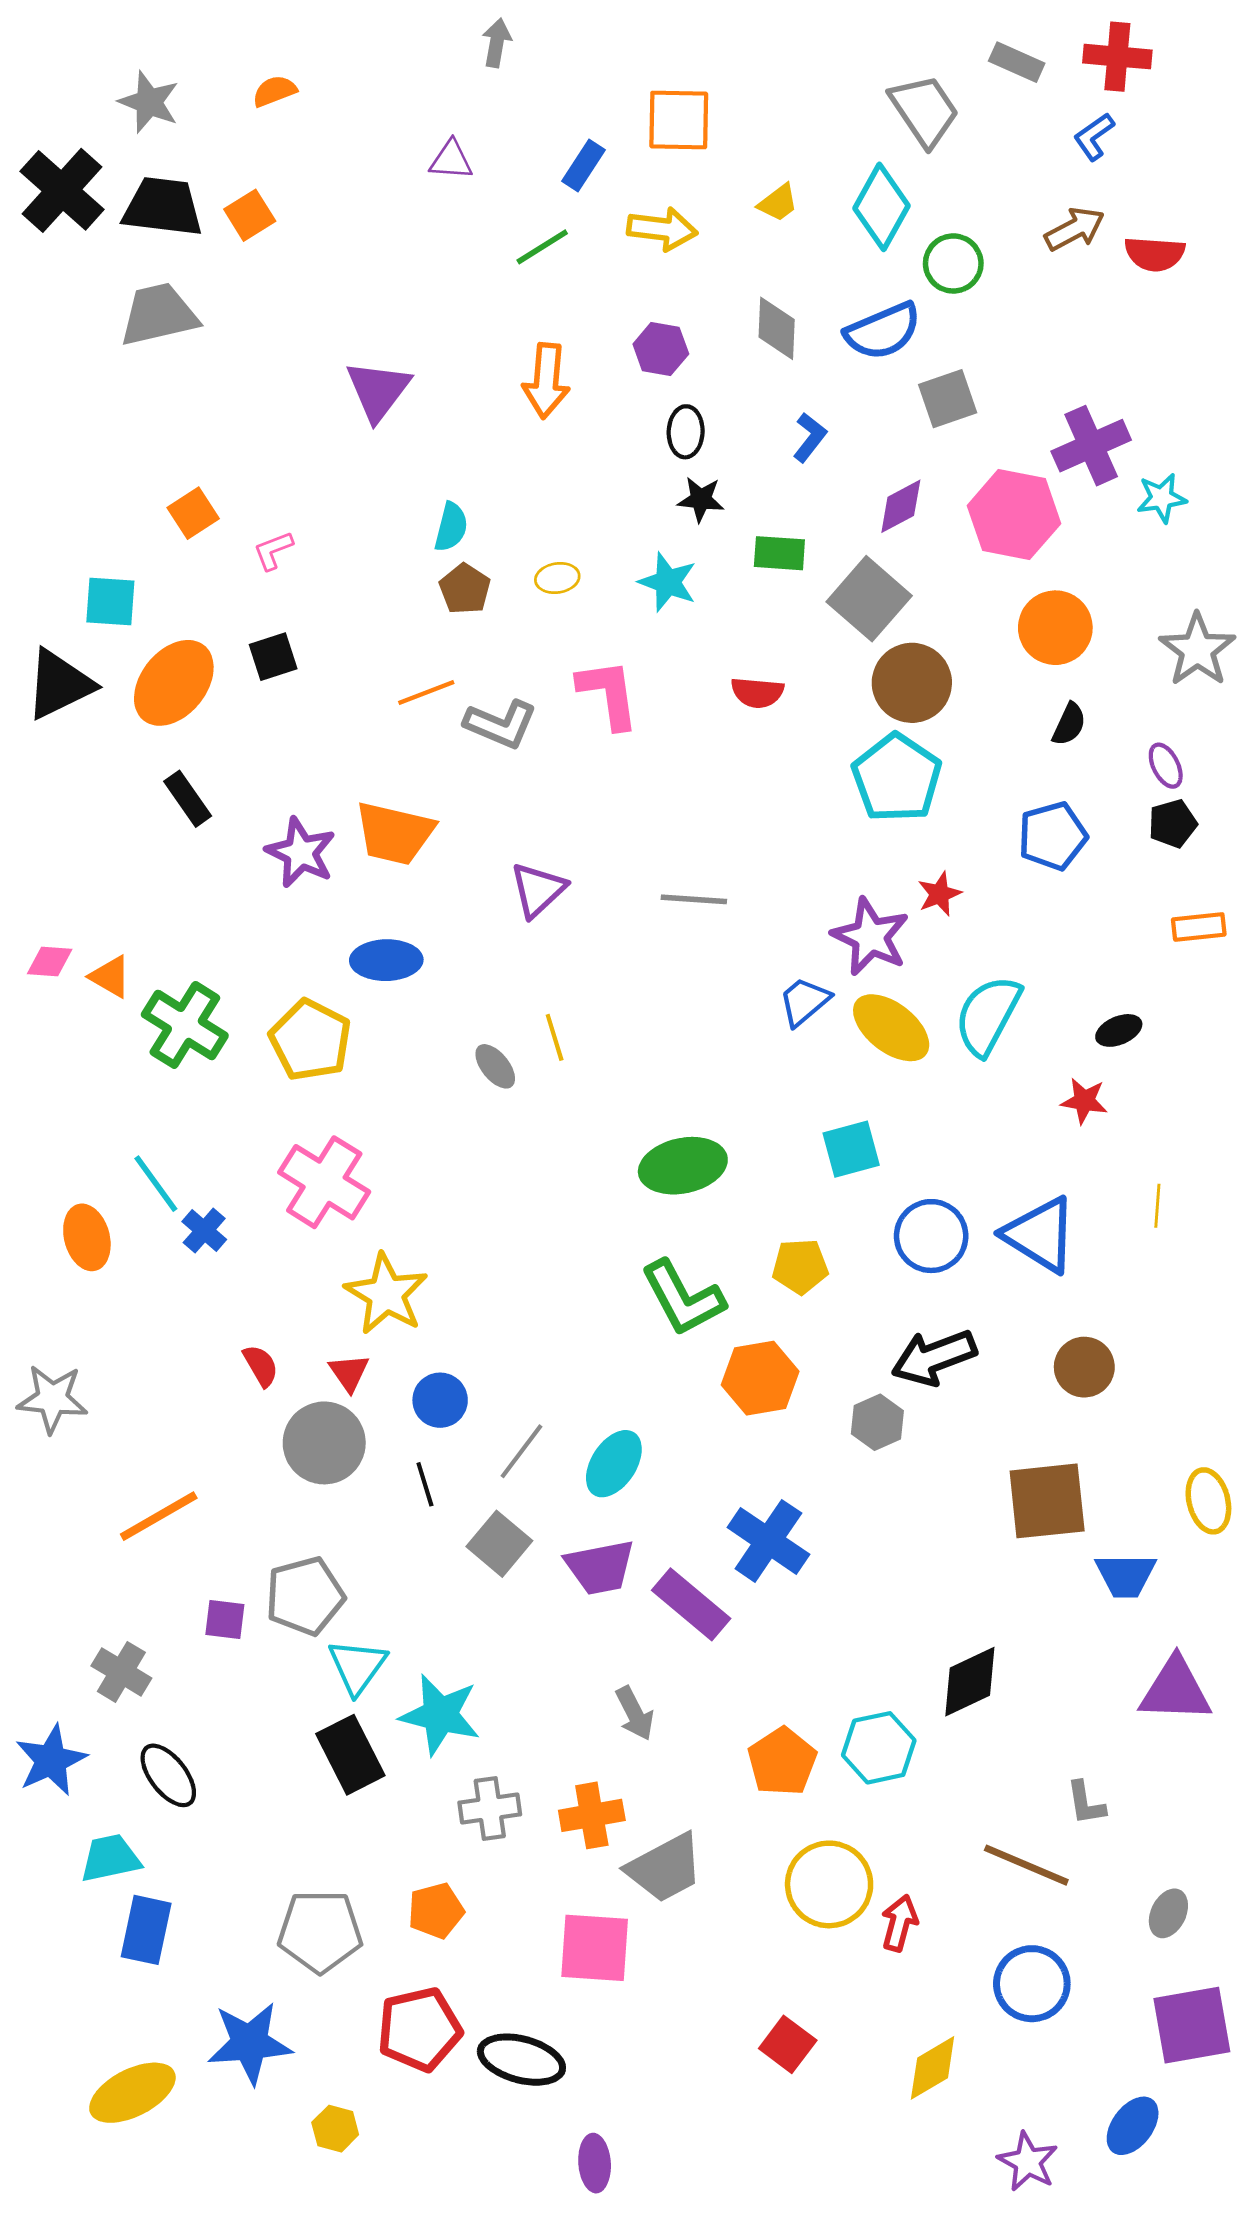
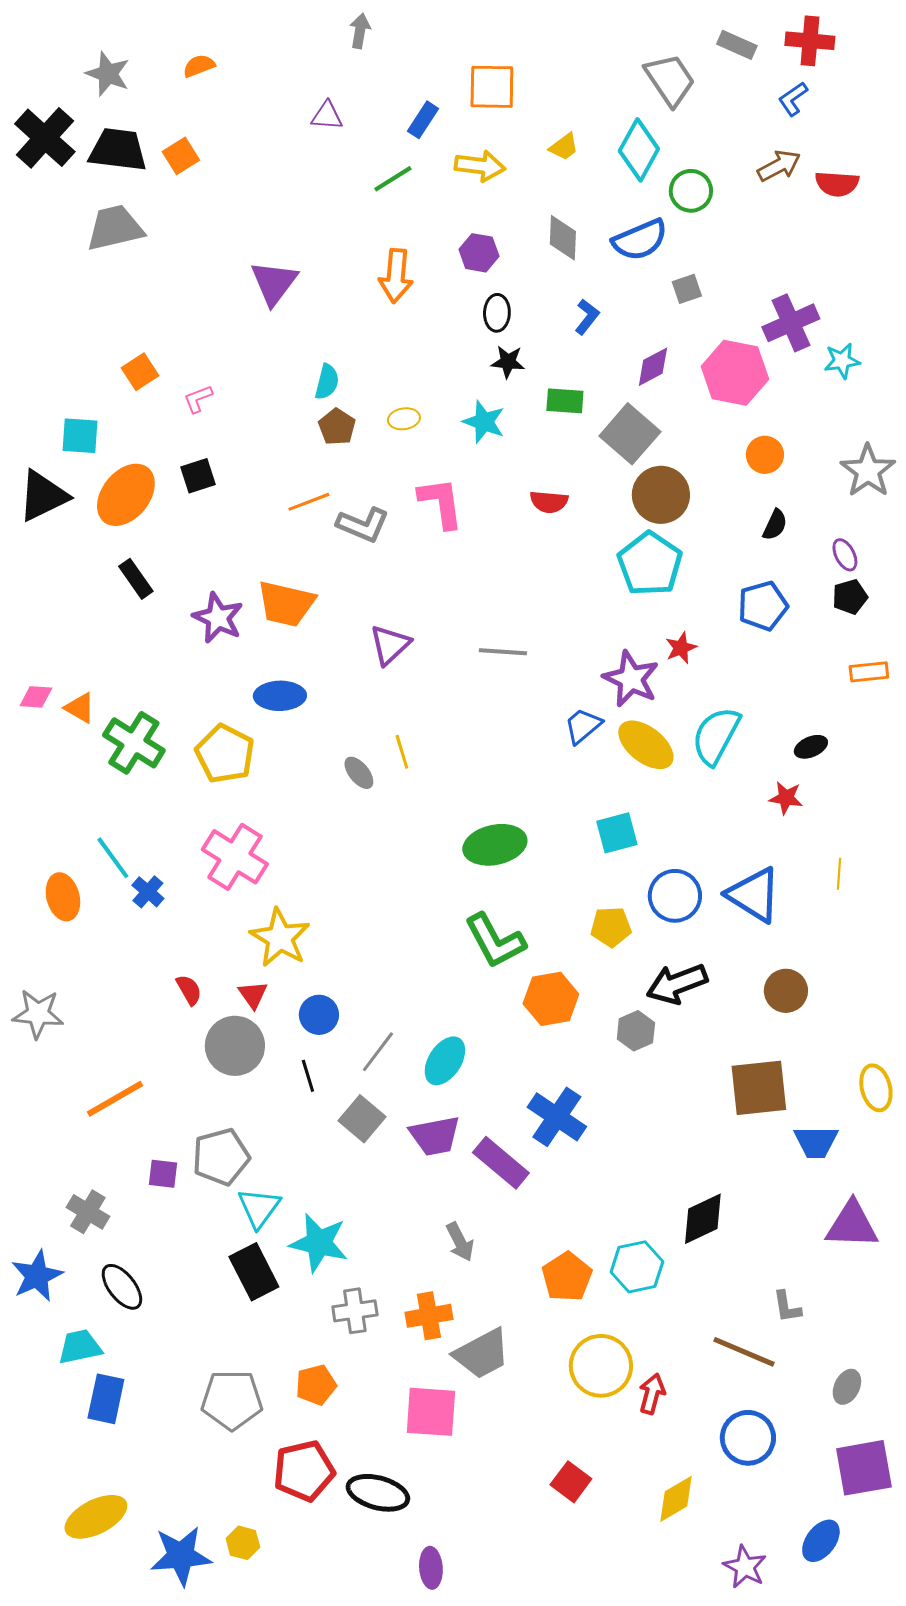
gray square: (948, 399) -> (687, 289), size x0.7
orange circle: (1055, 628) -> (765, 455), size x0.7
yellow pentagon: (800, 1266) -> (611, 927), moved
blue star: (250, 2043) -> (181, 1556), moved

